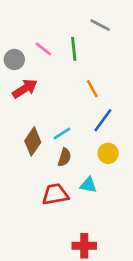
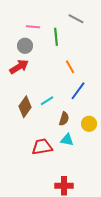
pink line: (43, 49) -> (33, 27), moved, turned -32
gray circle: (14, 59) -> (25, 46), moved
yellow circle: (108, 153) -> (89, 124), moved
brown semicircle: (65, 157) -> (64, 119), moved

